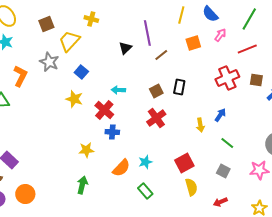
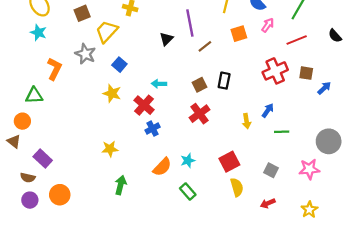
blue cross: (112, 132) -> (153, 129), turned -32
green line: (227, 143) -> (282, 132), moved, turned -40
yellow star: (86, 150) -> (110, 149), moved

